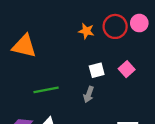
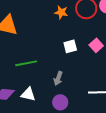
gray arrow: (89, 94) -> (58, 78), moved

